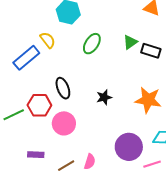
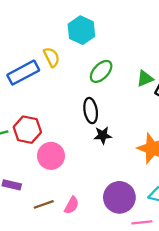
black ellipse: (63, 88) -> (91, 111), moved

